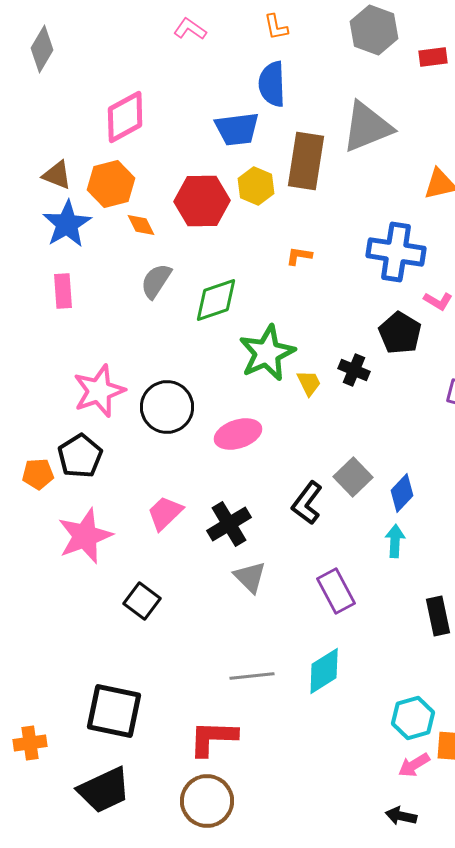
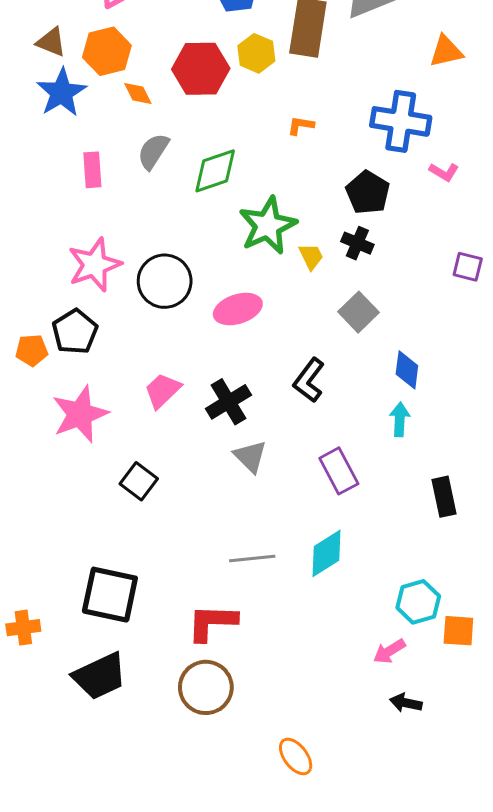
pink rectangle: (63, 291) -> (92, 170), moved
black pentagon: (400, 333) -> (368, 193), moved
gray square: (353, 477) -> (358, 312), moved
blue diamond: (402, 493) -> (407, 370), turned -36
pink arrow: (414, 765) -> (389, 651), moved

